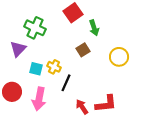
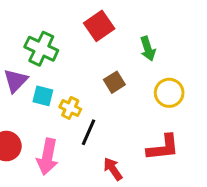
green arrow: (94, 28) -> (148, 49), moved
cyan square: (36, 69) -> (43, 96), moved
red L-shape: (106, 104) -> (163, 148), moved

